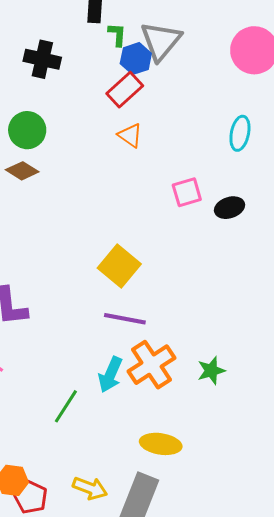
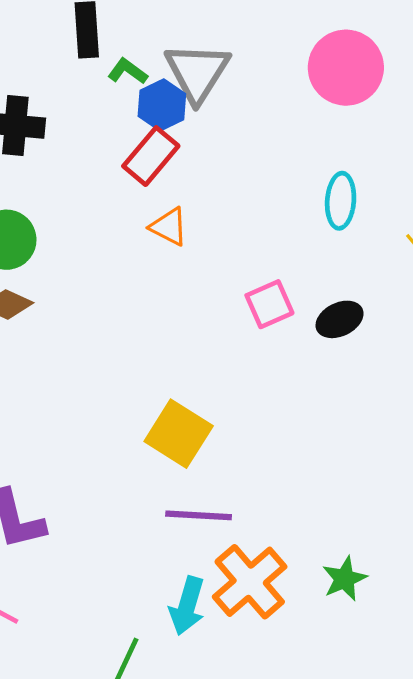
green L-shape: (117, 35) -> (128, 71), turned -50

